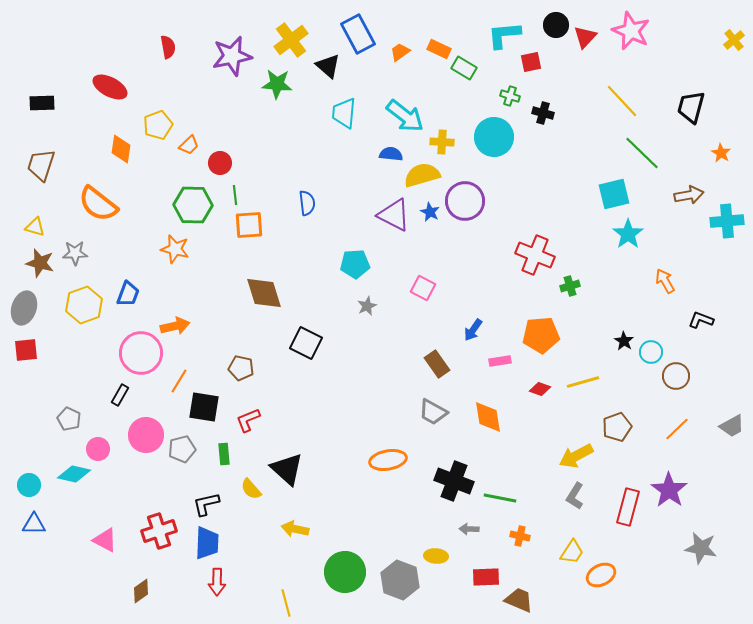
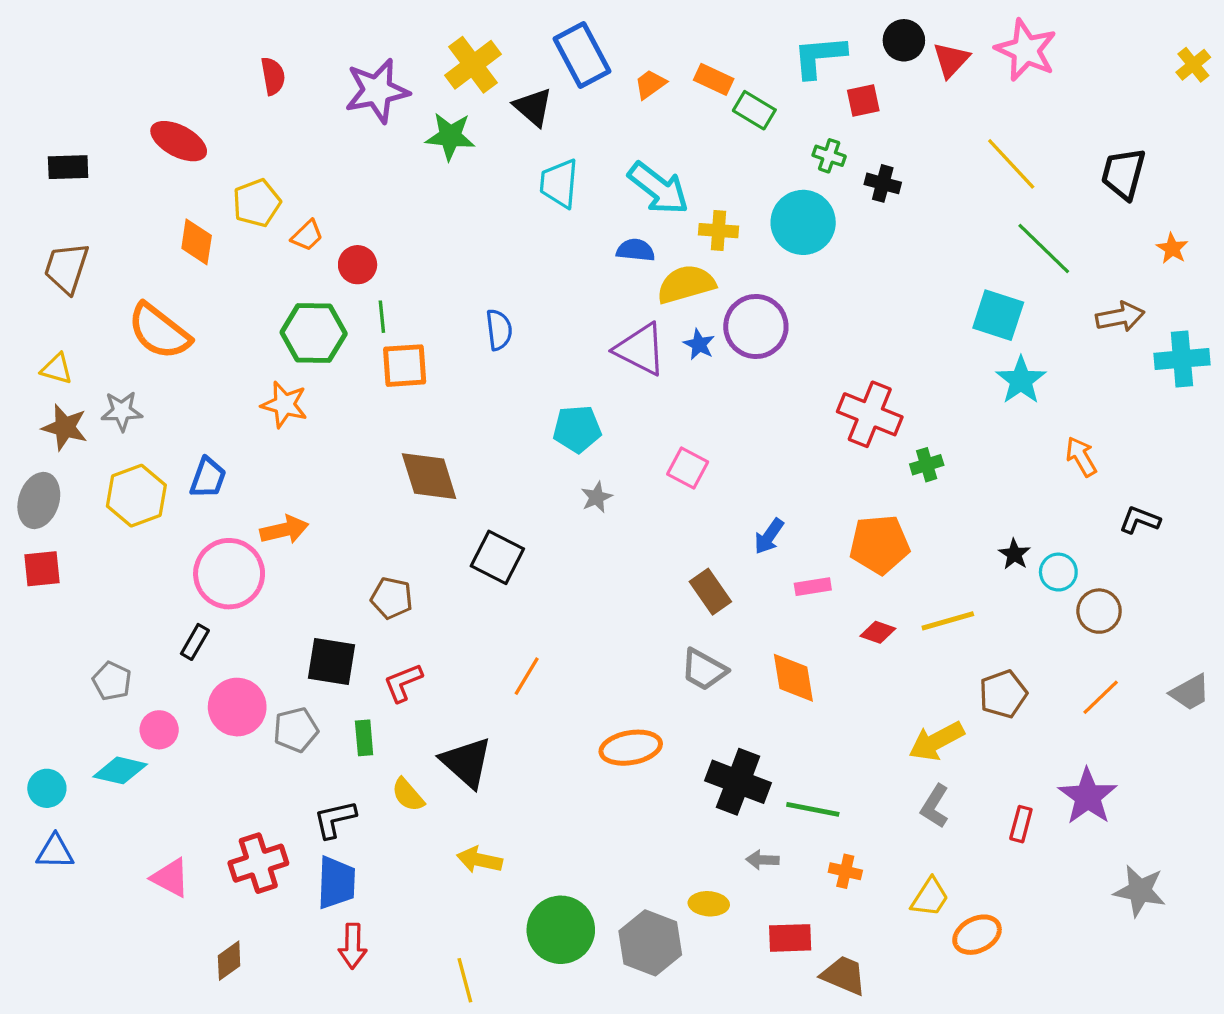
cyan square: (614, 194) -> (998, 315), turned 32
orange line: (179, 381) -> (527, 676), moved
red rectangle: (628, 507) -> (1021, 824), size x0.6

